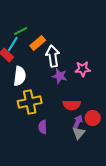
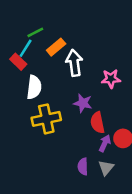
purple star: (60, 76) -> (83, 103), moved
red semicircle: (72, 105) -> (97, 123), turned 78
purple semicircle: (43, 127) -> (83, 166), moved
gray triangle: (79, 133) -> (106, 168), moved

